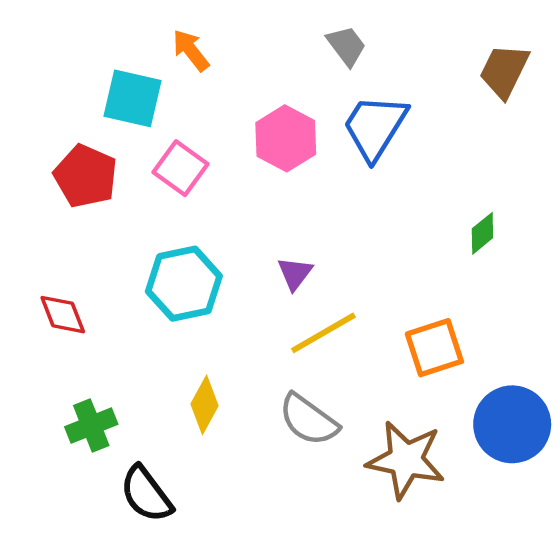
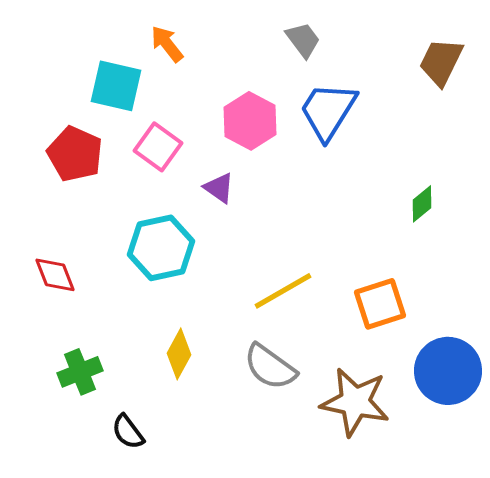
purple triangle: (295, 273) -> (219, 188), moved, turned -32
black semicircle: (146, 494) -> (128, 432), size x0.7

